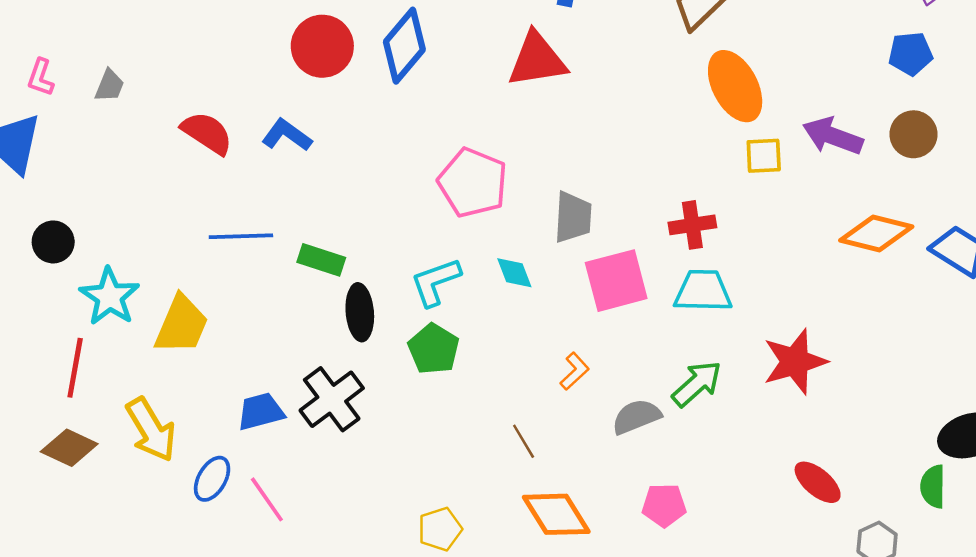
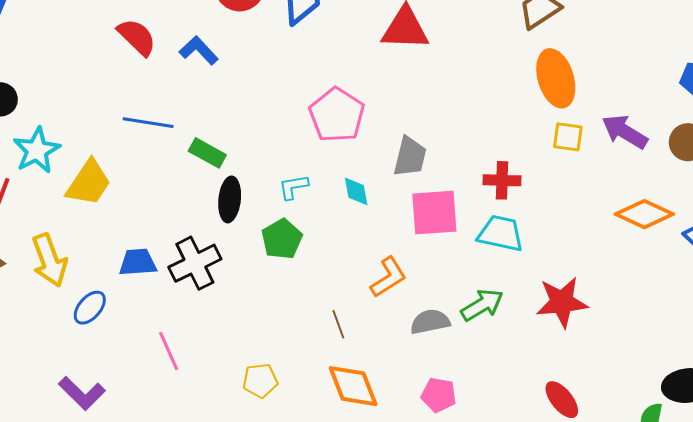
cyan L-shape: (436, 282) -> (293, 187), size x0.7
orange L-shape: (575, 371) -> (388, 277), size x1.4
pink line: (267, 499) -> (169, 351), moved

